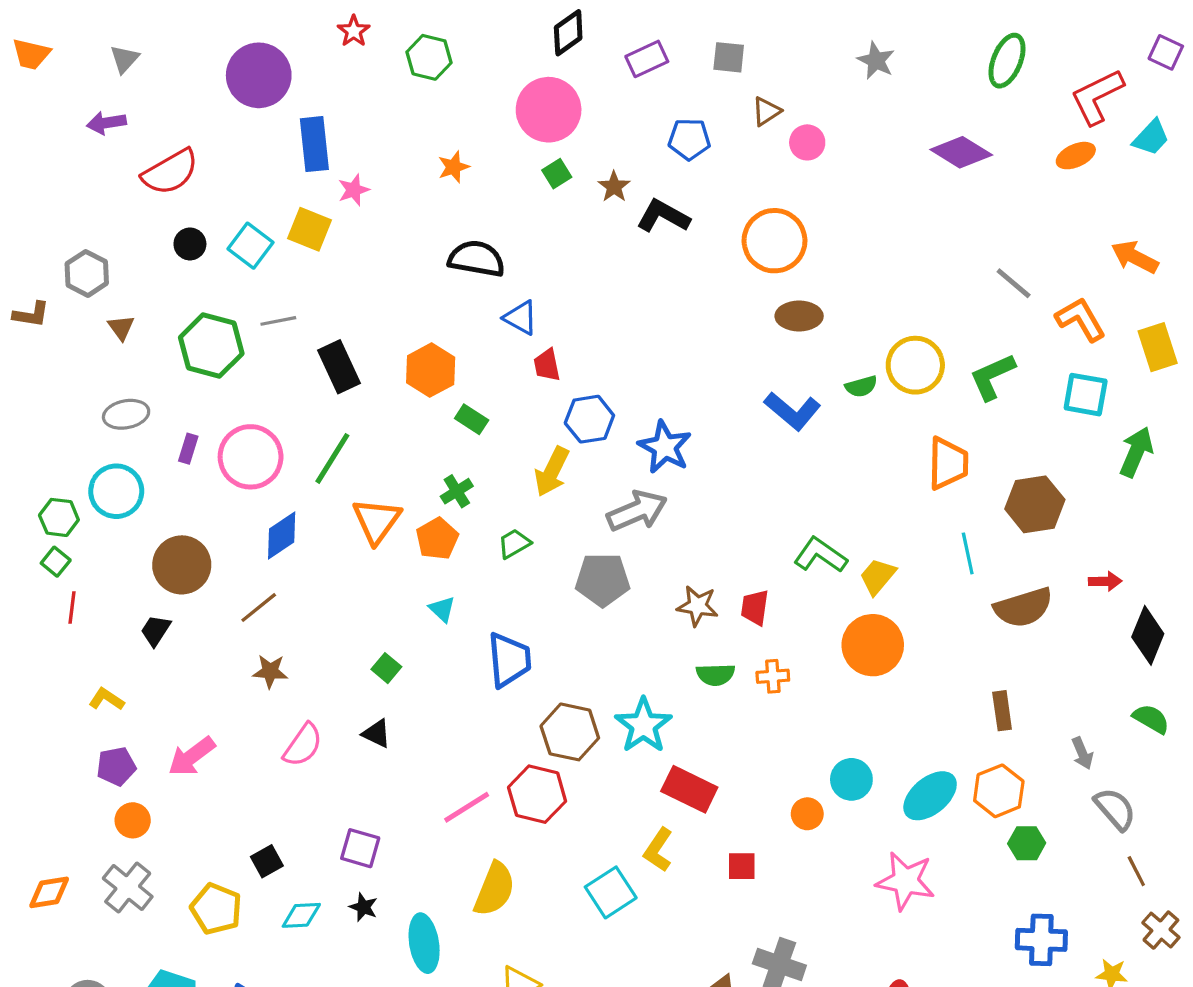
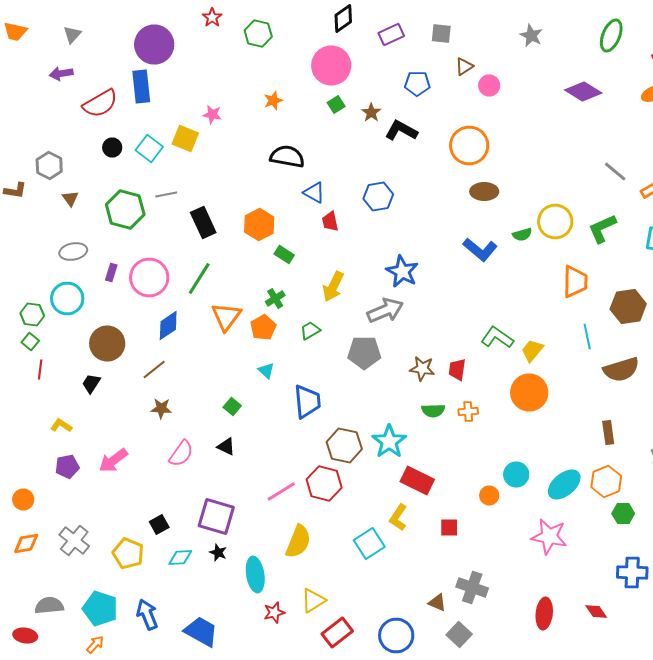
blue rectangle: (314, 144) -> (141, 86), moved
pink star: (354, 190) -> (212, 114), turned 30
blue hexagon: (589, 419) -> (378, 196), moved
orange circle: (133, 820) -> (23, 500), moved
purple square: (360, 848) -> (216, 516), size x1.5

